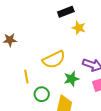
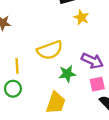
green circle: (42, 94) -> (13, 89), moved

